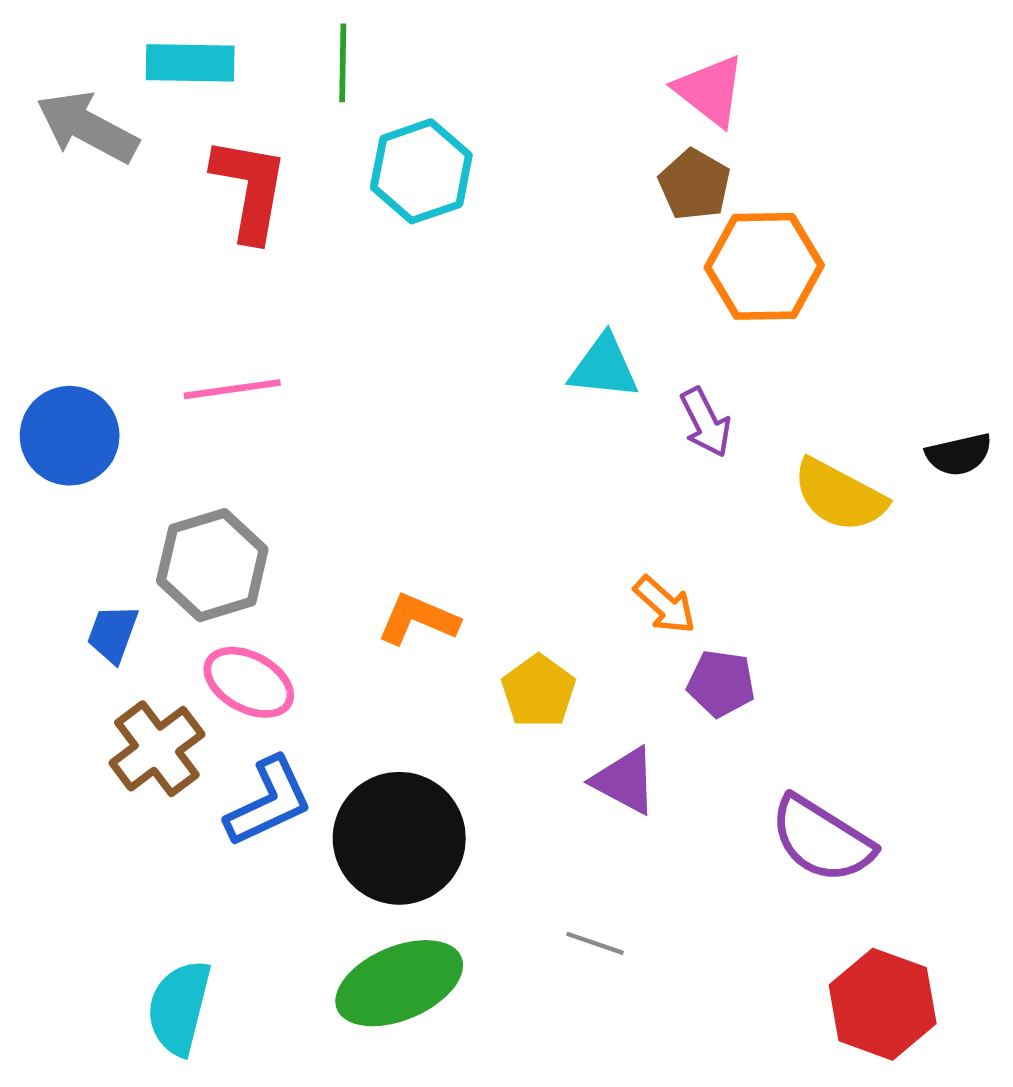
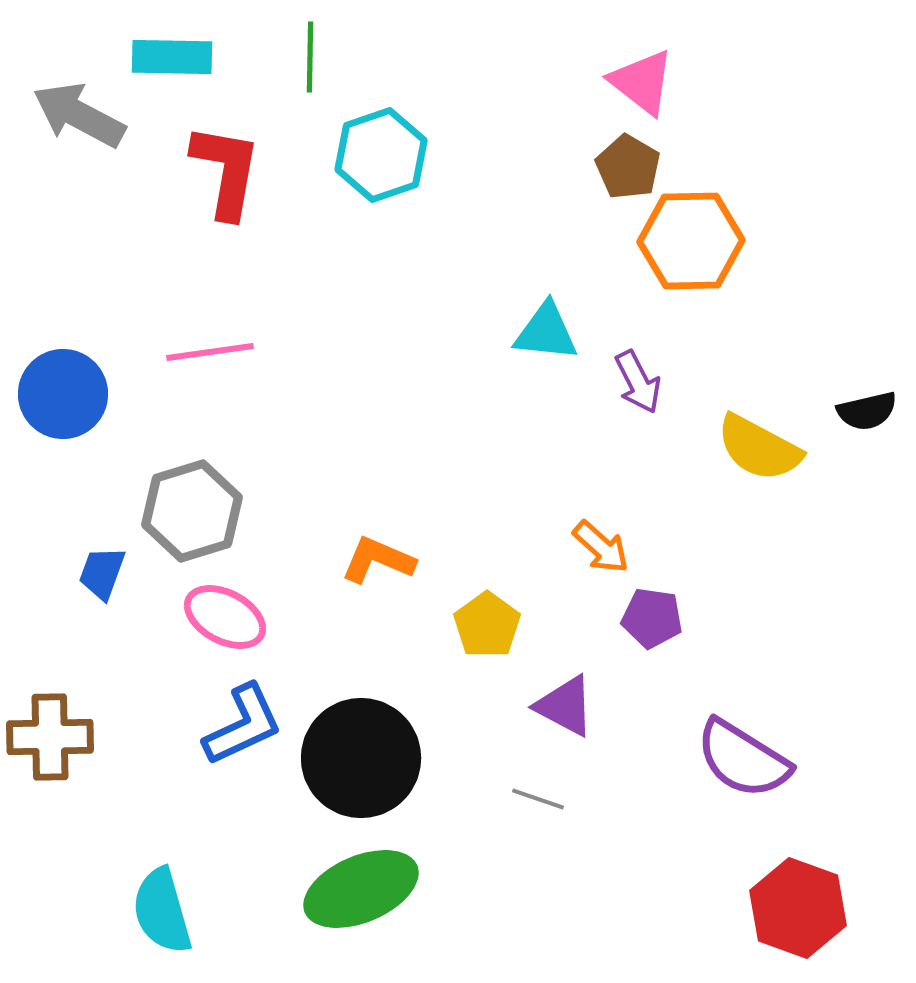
brown cross: (157, 749) -> (50, 737), moved, turned 36
gray line: (595, 943) -> (538, 799), moved
cyan semicircle: (179, 1008) -> (162, 911), turned -30

